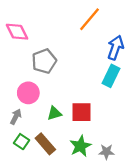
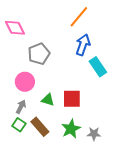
blue arrow: (115, 48) -> (83, 45), moved
cyan rectangle: (111, 76) -> (98, 67), turned -60
green triangle: (54, 113) -> (48, 100), turned 32
gray arrow: (16, 117) -> (21, 107), moved

